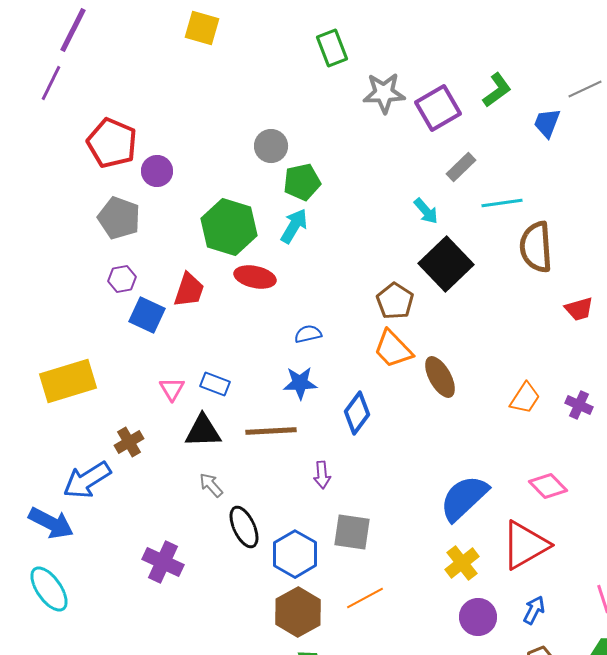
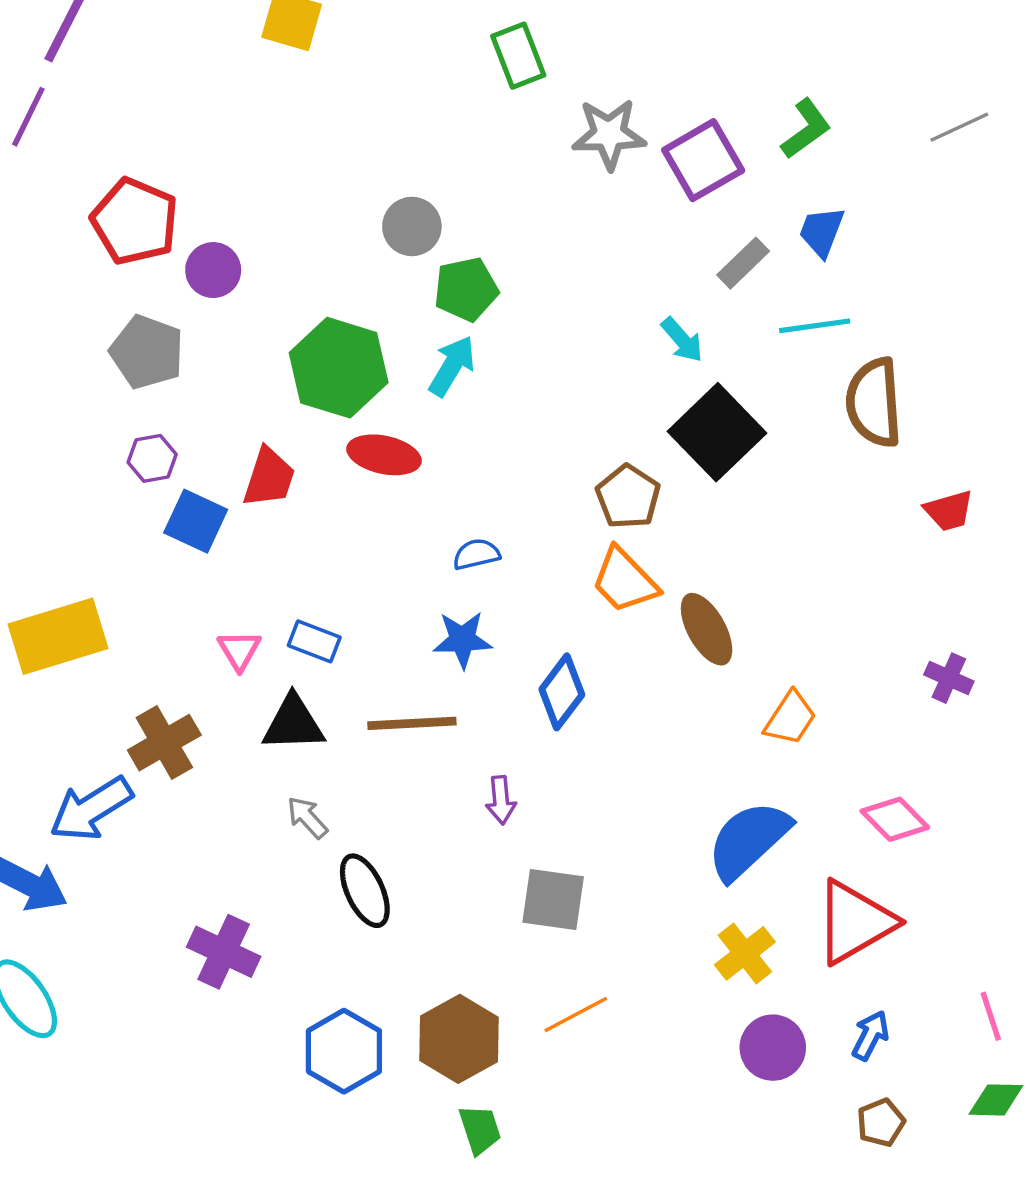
blue trapezoid: (547, 123) -> (822, 232), moved
orange trapezoid: (525, 398) -> (790, 718), moved
brown cross: (129, 442) -> (164, 743), size x1.4
blue hexagon: (295, 554) -> (344, 1051), moved

